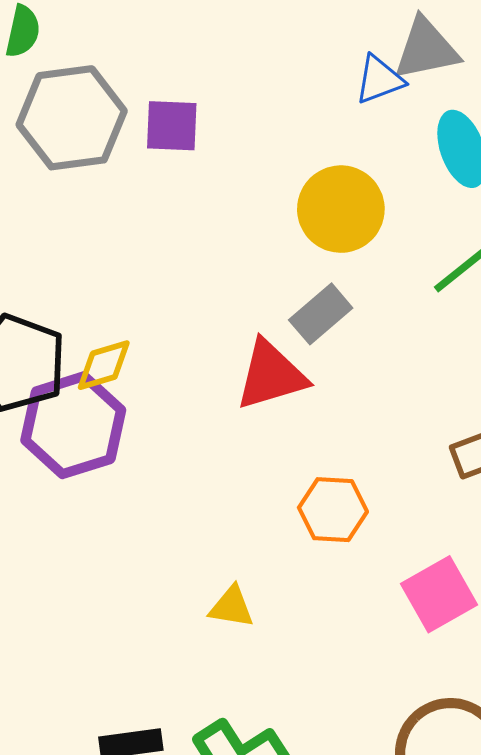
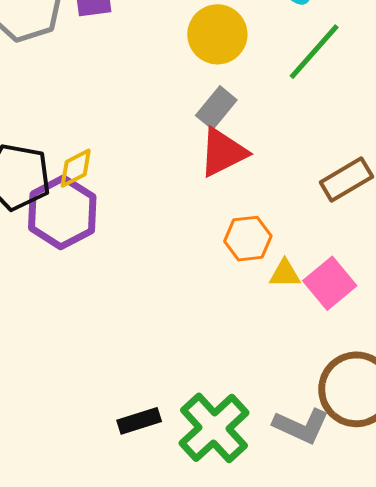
red triangle: (271, 375) -> (223, 152), moved
yellow triangle: (232, 607) -> (285, 274), moved

